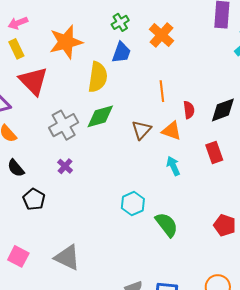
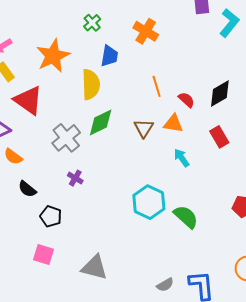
green cross: (120, 22) -> (92, 23), moved
red semicircle: (189, 110) -> (186, 100), turned -30
cyan hexagon: (133, 204) -> (149, 202), size x1.4
pink square: (18, 256) -> (43, 255), moved

